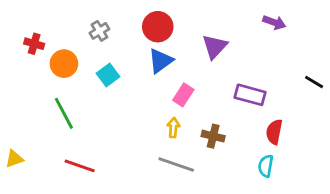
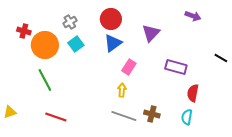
orange circle: (64, 64) -> (45, 45), size x1.4
cyan square: (108, 75) -> (76, 44), moved
brown cross: (213, 136) -> (152, 114), moved

